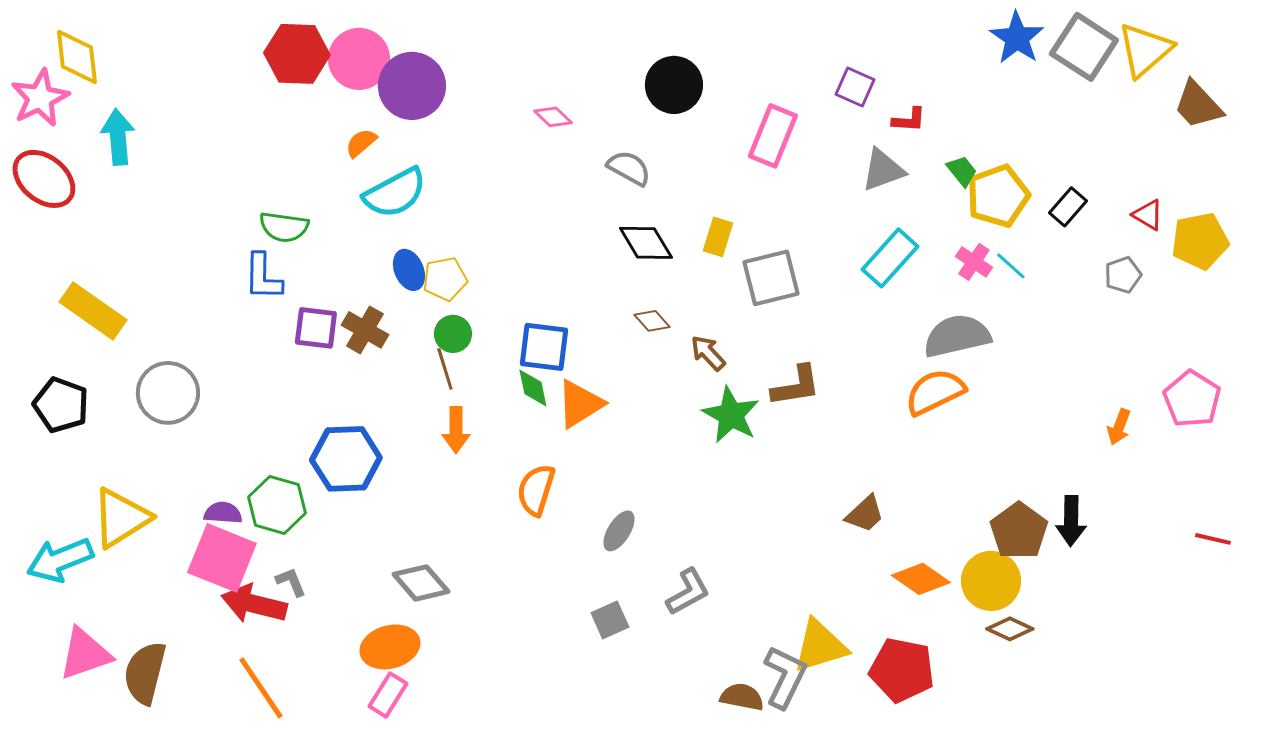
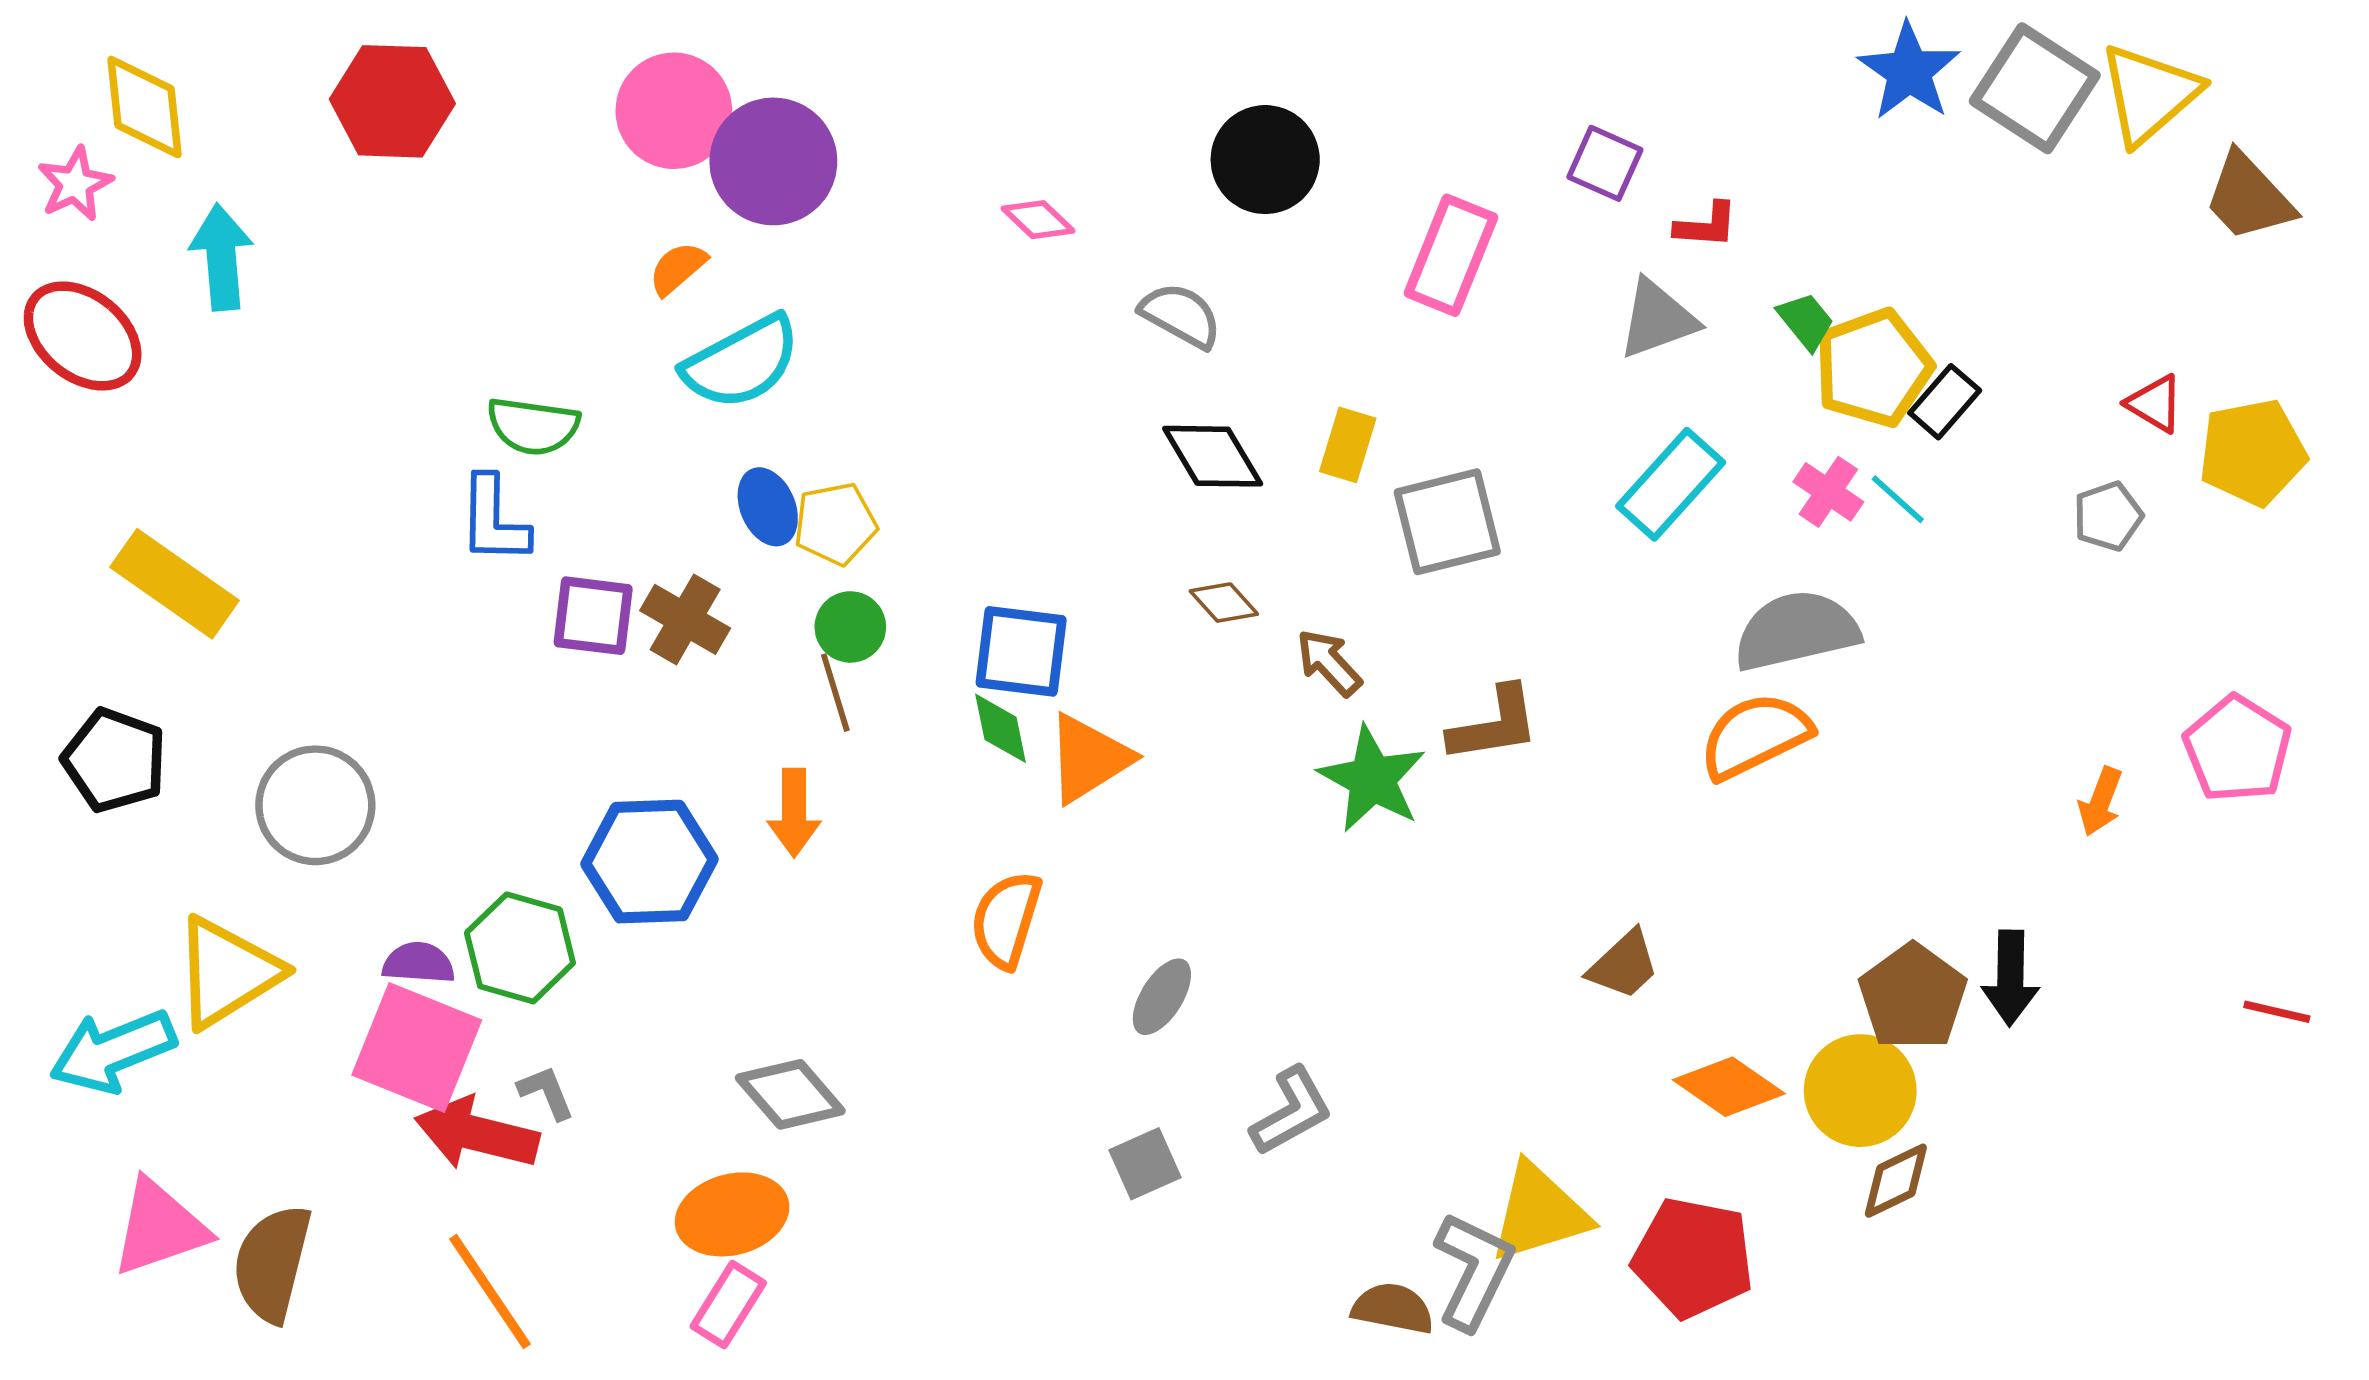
red hexagon: (297, 54) -> (392, 101), moved
pink star: (40, 98) -> (75, 184), size x0.7
black rectangle: (1068, 207) -> (1945, 402), moved
gray circle: (168, 393) -> (315, 805), moved
orange arrow: (456, 430) -> (794, 813), moved
brown diamond: (1010, 629) -> (1896, 1181), turned -51

